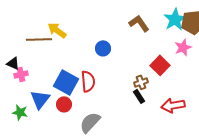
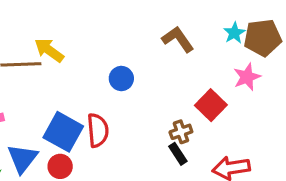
cyan star: (175, 19) -> (234, 33), size x0.6

